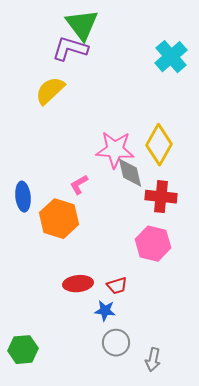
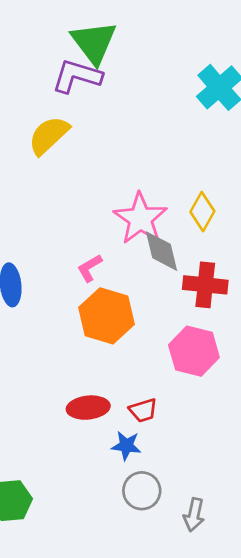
yellow diamond: (159, 145) -> (202, 212), size x0.7
pink star: (115, 150) -> (140, 219), turned 30
orange hexagon: (59, 219) -> (107, 316), moved

